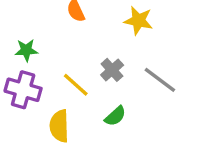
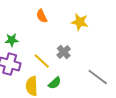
gray line: (160, 80) -> (98, 77), moved
green semicircle: (115, 116) -> (55, 83), moved

